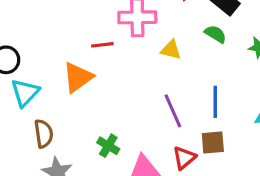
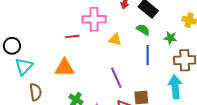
orange triangle: (78, 77) -> (64, 68), moved, turned 35
blue line: (215, 102) -> (148, 55), moved

